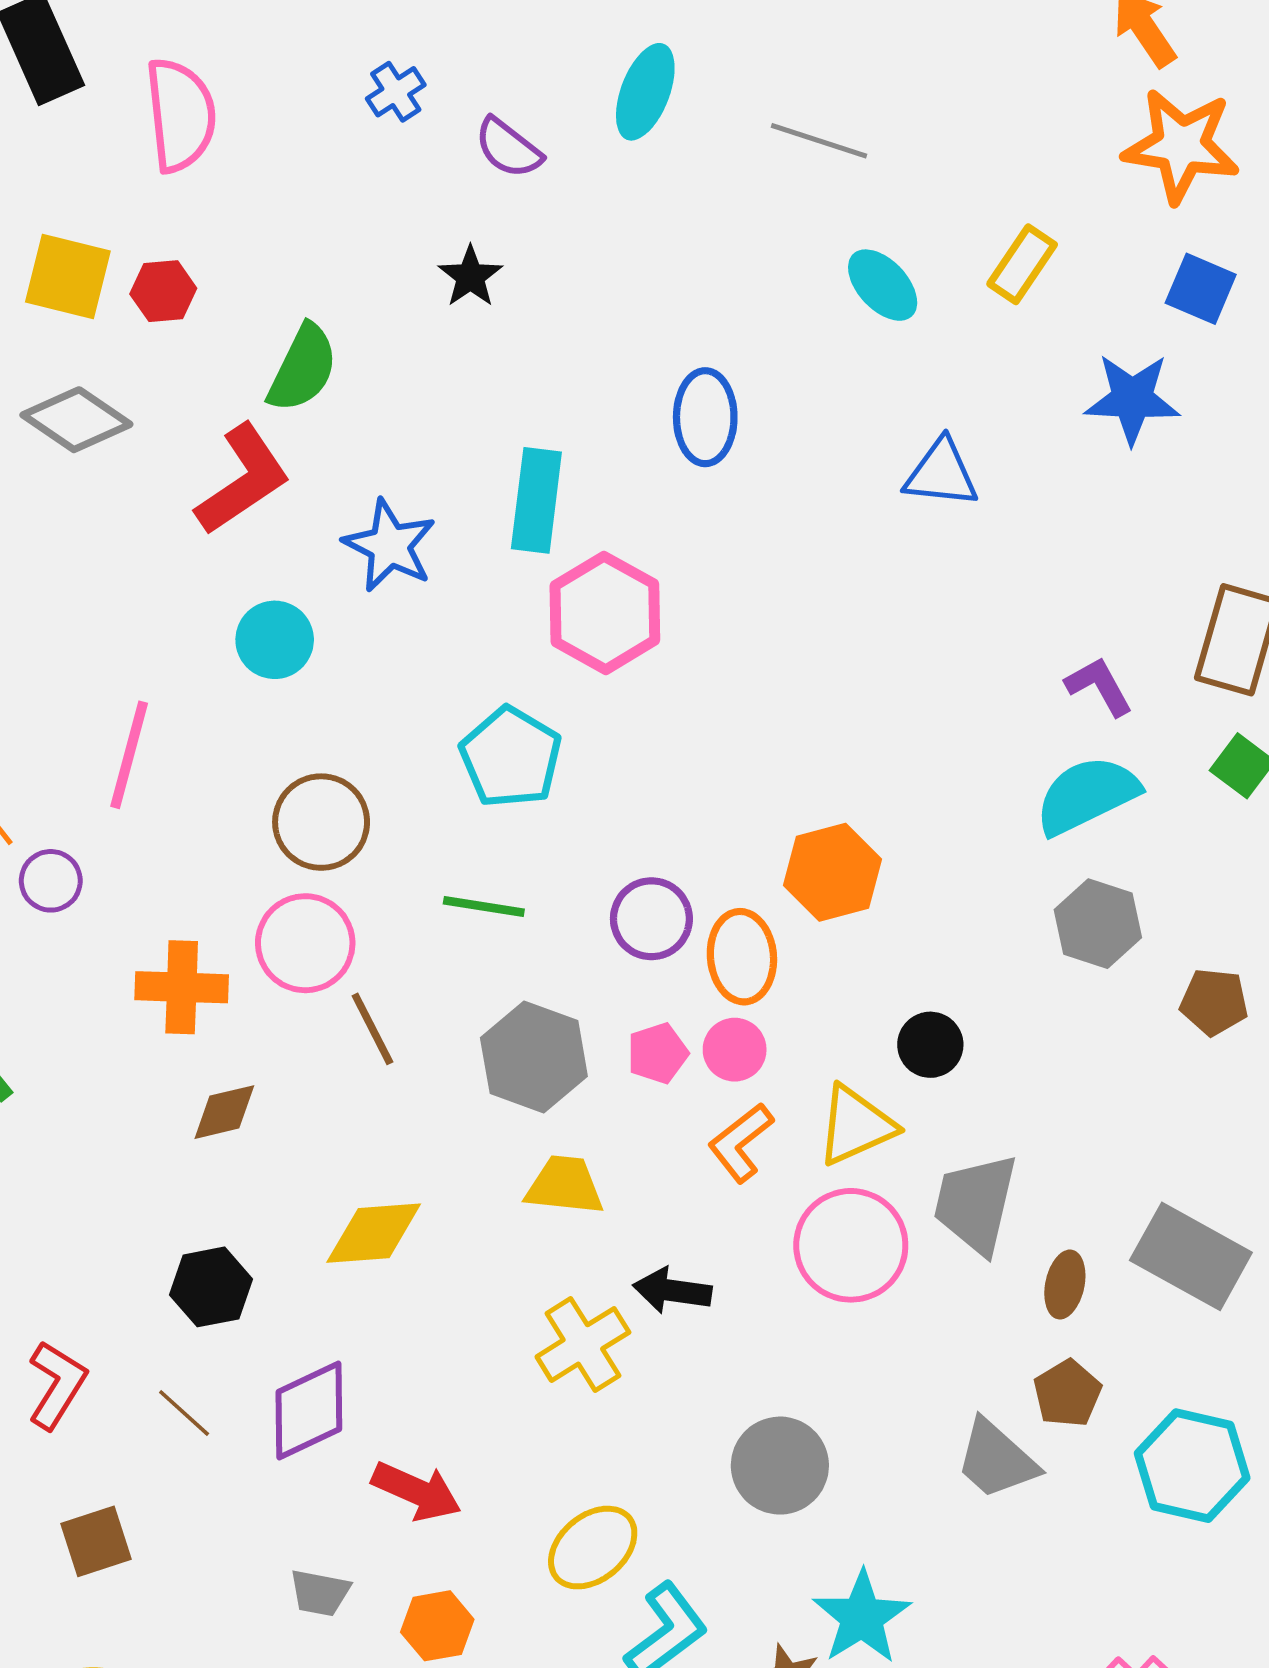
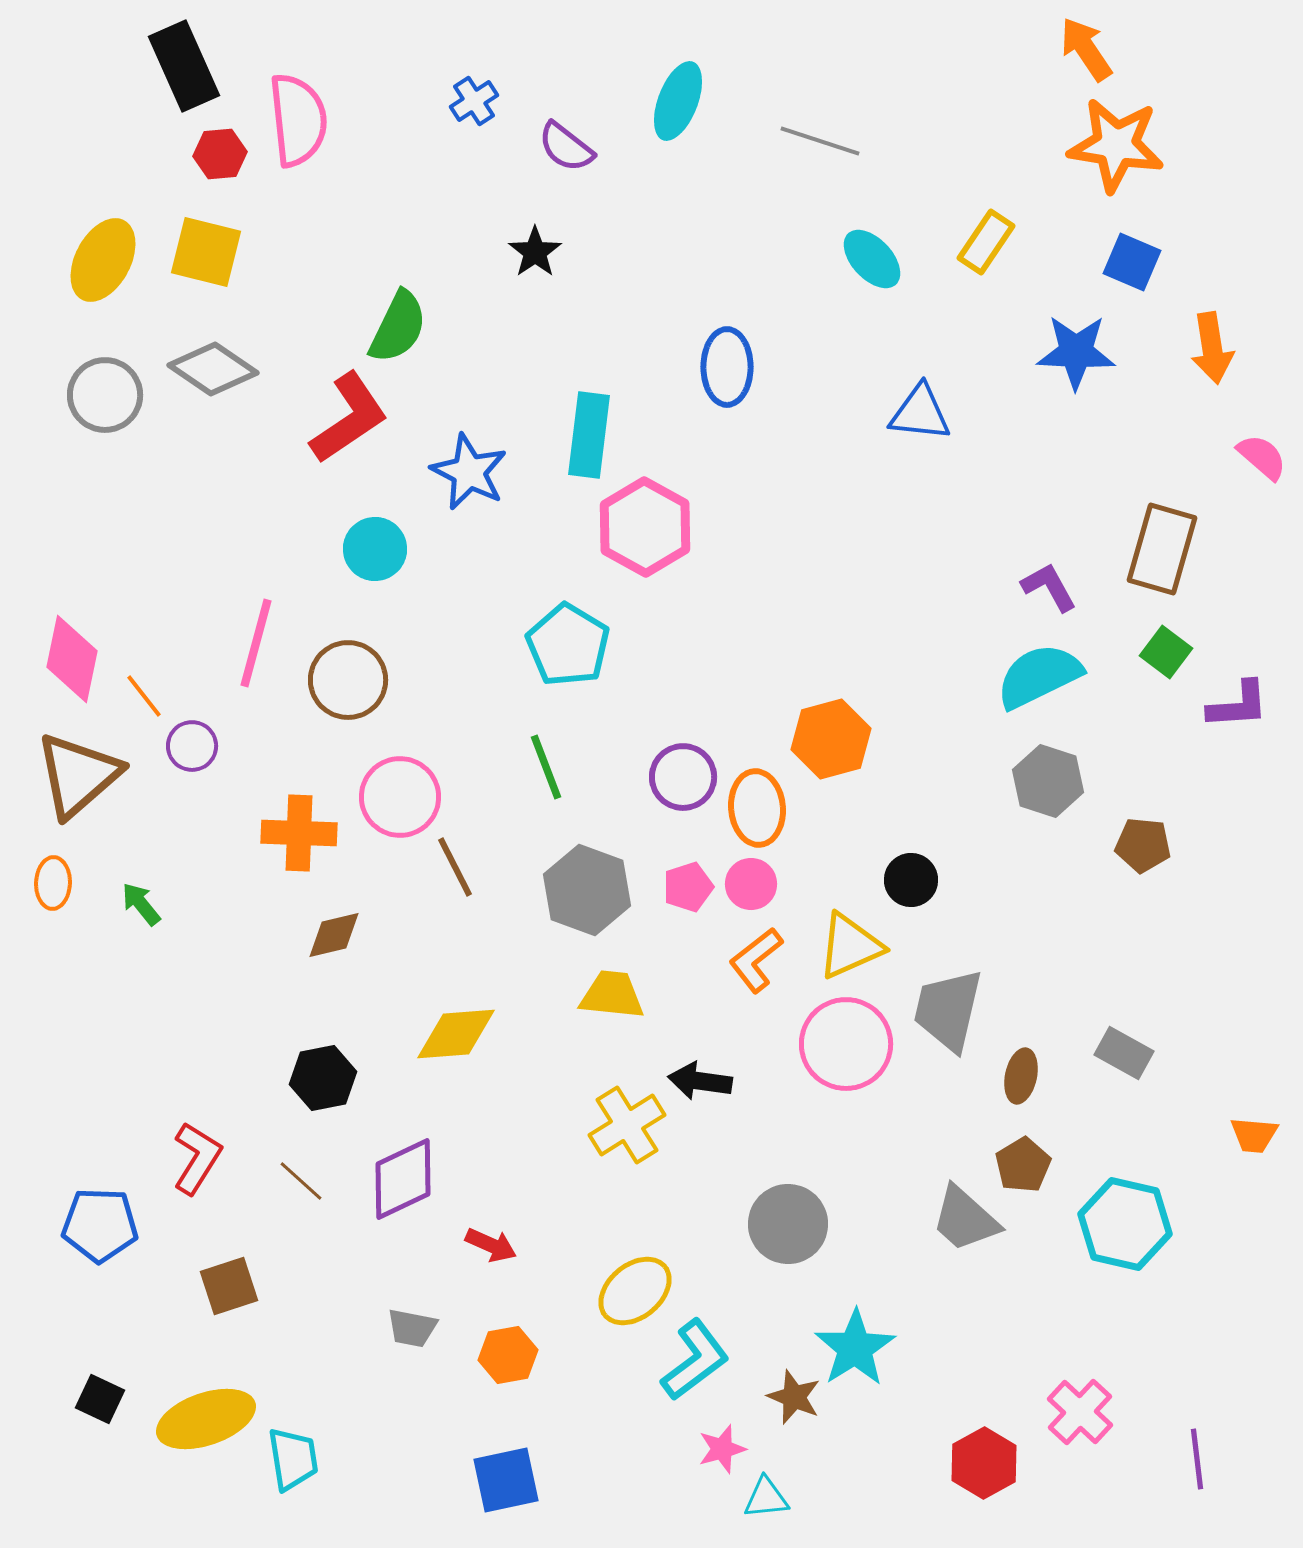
red hexagon: (163, 291) -> (220, 154), moved
brown circle: (321, 822) -> (348, 680), moved
green line: (484, 907) -> (546, 767), turned 60
gray rectangle: (1191, 1256) -> (1124, 1053), size x0.6
red arrow: (417, 1491) -> (491, 1245), size x0.7

